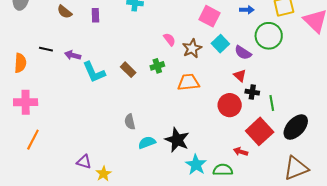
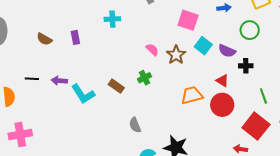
green circle: (269, 36) -> (250, 30), size x0.7
red triangle: (240, 76) -> (222, 81), moved
orange trapezoid: (189, 82) -> (192, 95), moved
black cross: (252, 92) -> (246, 66), moved
gray semicircle: (130, 122) -> (135, 125), moved

